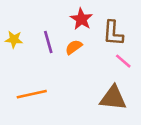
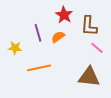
yellow star: (14, 39) -> (15, 48), moved
orange line: (32, 94) -> (39, 68), moved

